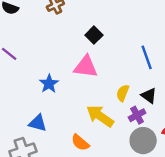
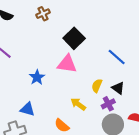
black square: (94, 35) -> (74, 38), size x1.5
blue line: (147, 57) -> (117, 57), turned -30
yellow arrow: (100, 116) -> (78, 104), size x0.7

